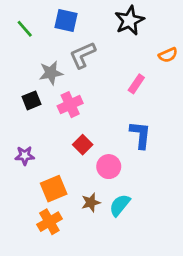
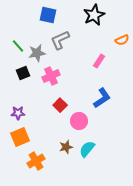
green line: (25, 29) -> (18, 46), moved
blue L-shape: (140, 135) -> (102, 98), turned 50
orange square: (54, 189) -> (20, 137), moved

